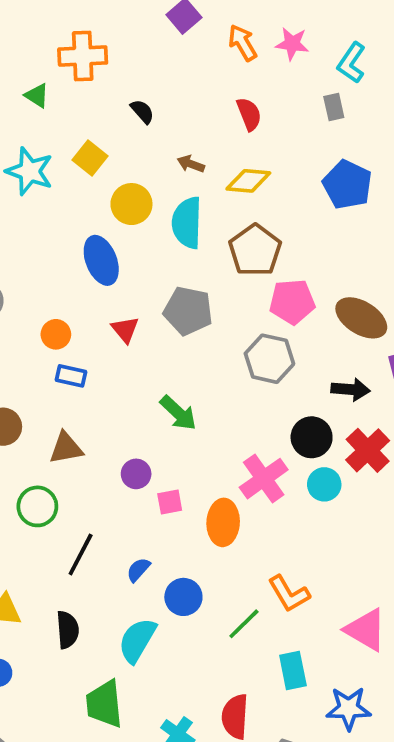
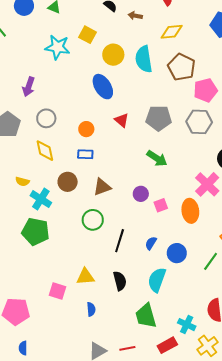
brown arrow: (191, 164) -> (135, 16), moved
gray pentagon: (188, 311) -> (159, 118), moved
blue rectangle: (71, 376) -> (85, 154), moved

